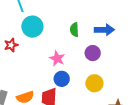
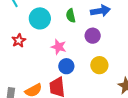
cyan circle: (32, 27) -> (40, 18), moved
red star: (11, 45) -> (19, 41), moved

